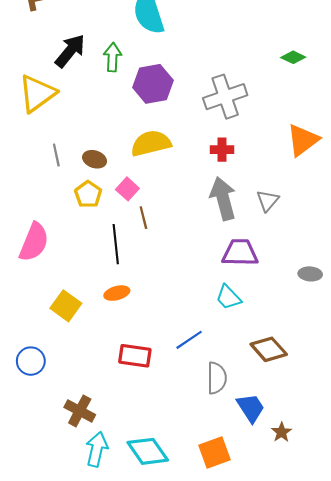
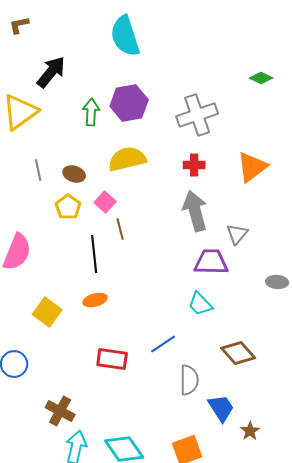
green arrow: (113, 57) -> (91, 112), moved
orange triangle: (303, 140) -> (252, 167), moved
gray triangle: (268, 201) -> (237, 234), moved

